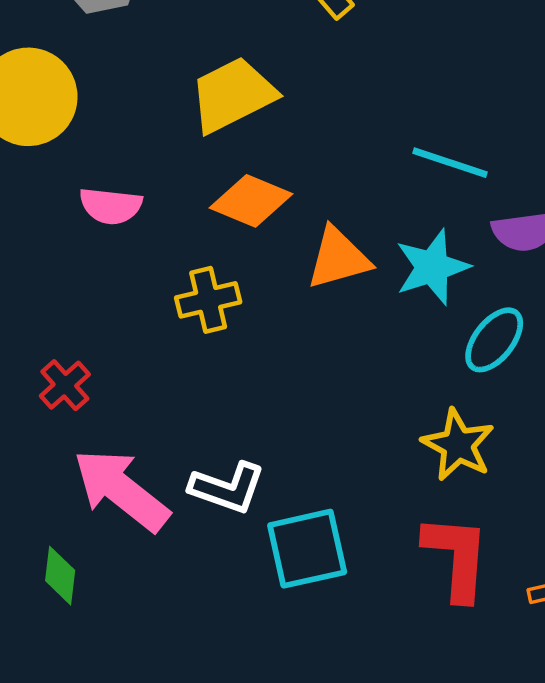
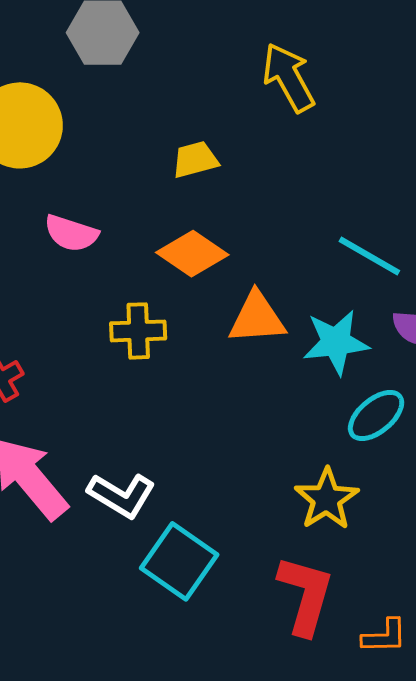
yellow trapezoid: (233, 95) -> (195, 160), size x0.6
cyan square: (307, 549) -> (179, 561), turned 36

